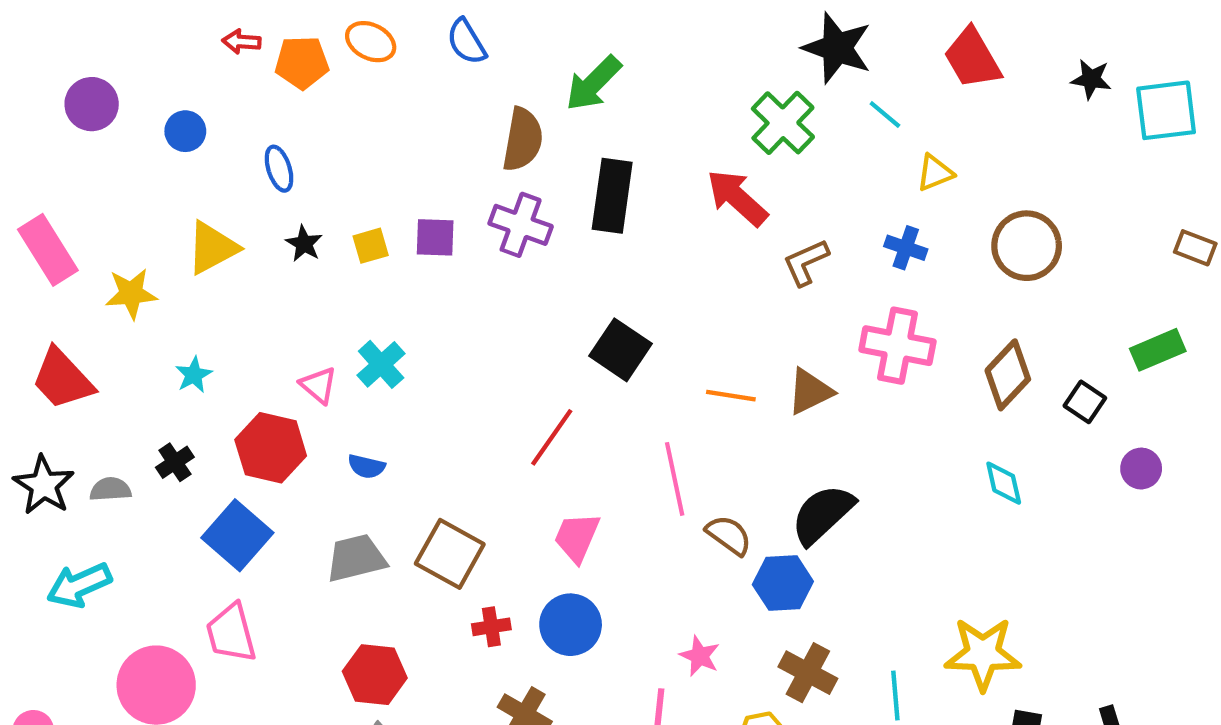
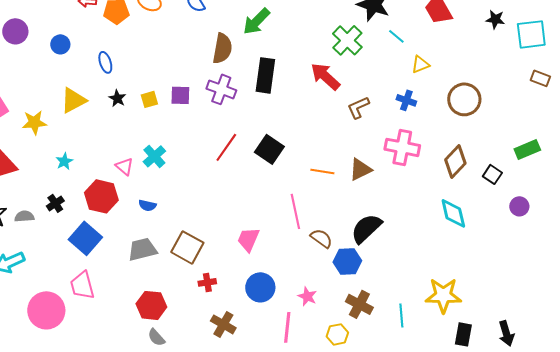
brown rectangle: (1195, 248) -> (540, 78), moved
red line: (552, 437) -> (226, 147), moved
cyan diamond: (1004, 483) -> (453, 213), size x1.4
blue circle: (571, 625) -> (260, 287), moved

